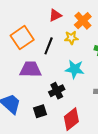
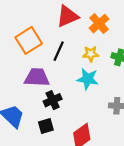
red triangle: (55, 15) -> (68, 16), size x1.5
yellow star: (71, 38) -> (91, 54), moved
black cross: (57, 91) -> (53, 100), moved

